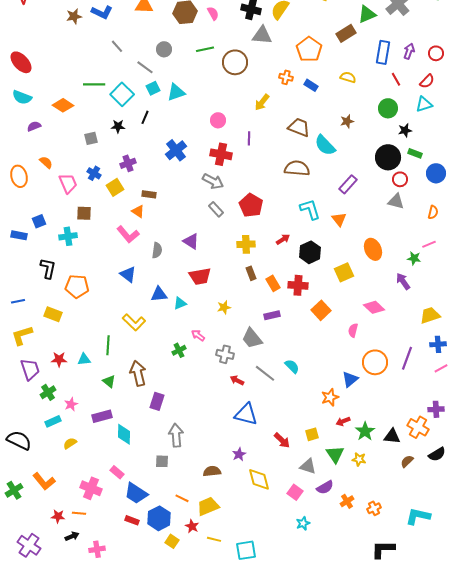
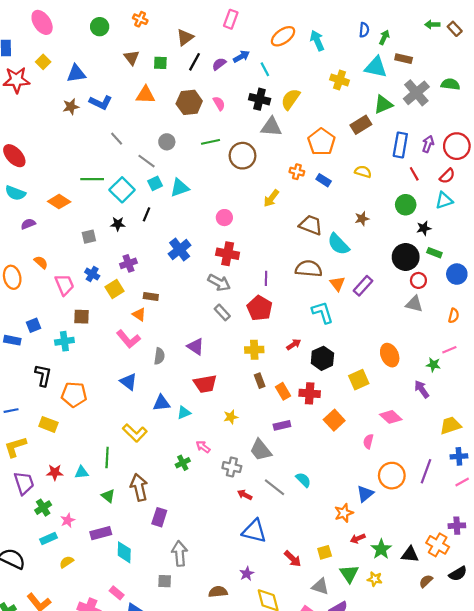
red circle: (436, 53) -> (457, 146), size x1.6
purple line: (249, 138) -> (266, 278), moved
orange triangle: (339, 219) -> (337, 284), moved

